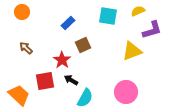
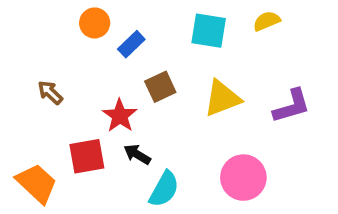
orange circle: (22, 12) -> (95, 23), moved
purple L-shape: (152, 30) -> (292, 106), moved
yellow triangle: (132, 51) -> (222, 98), moved

